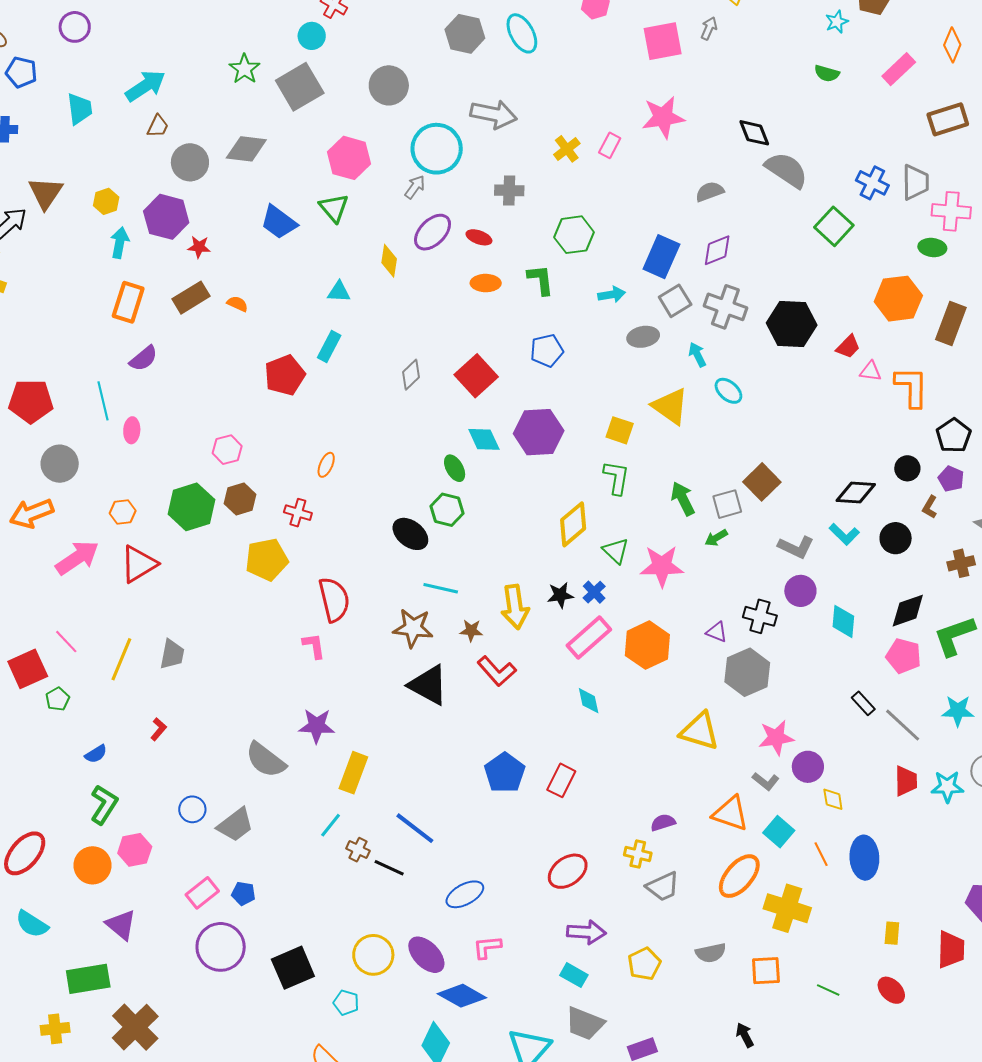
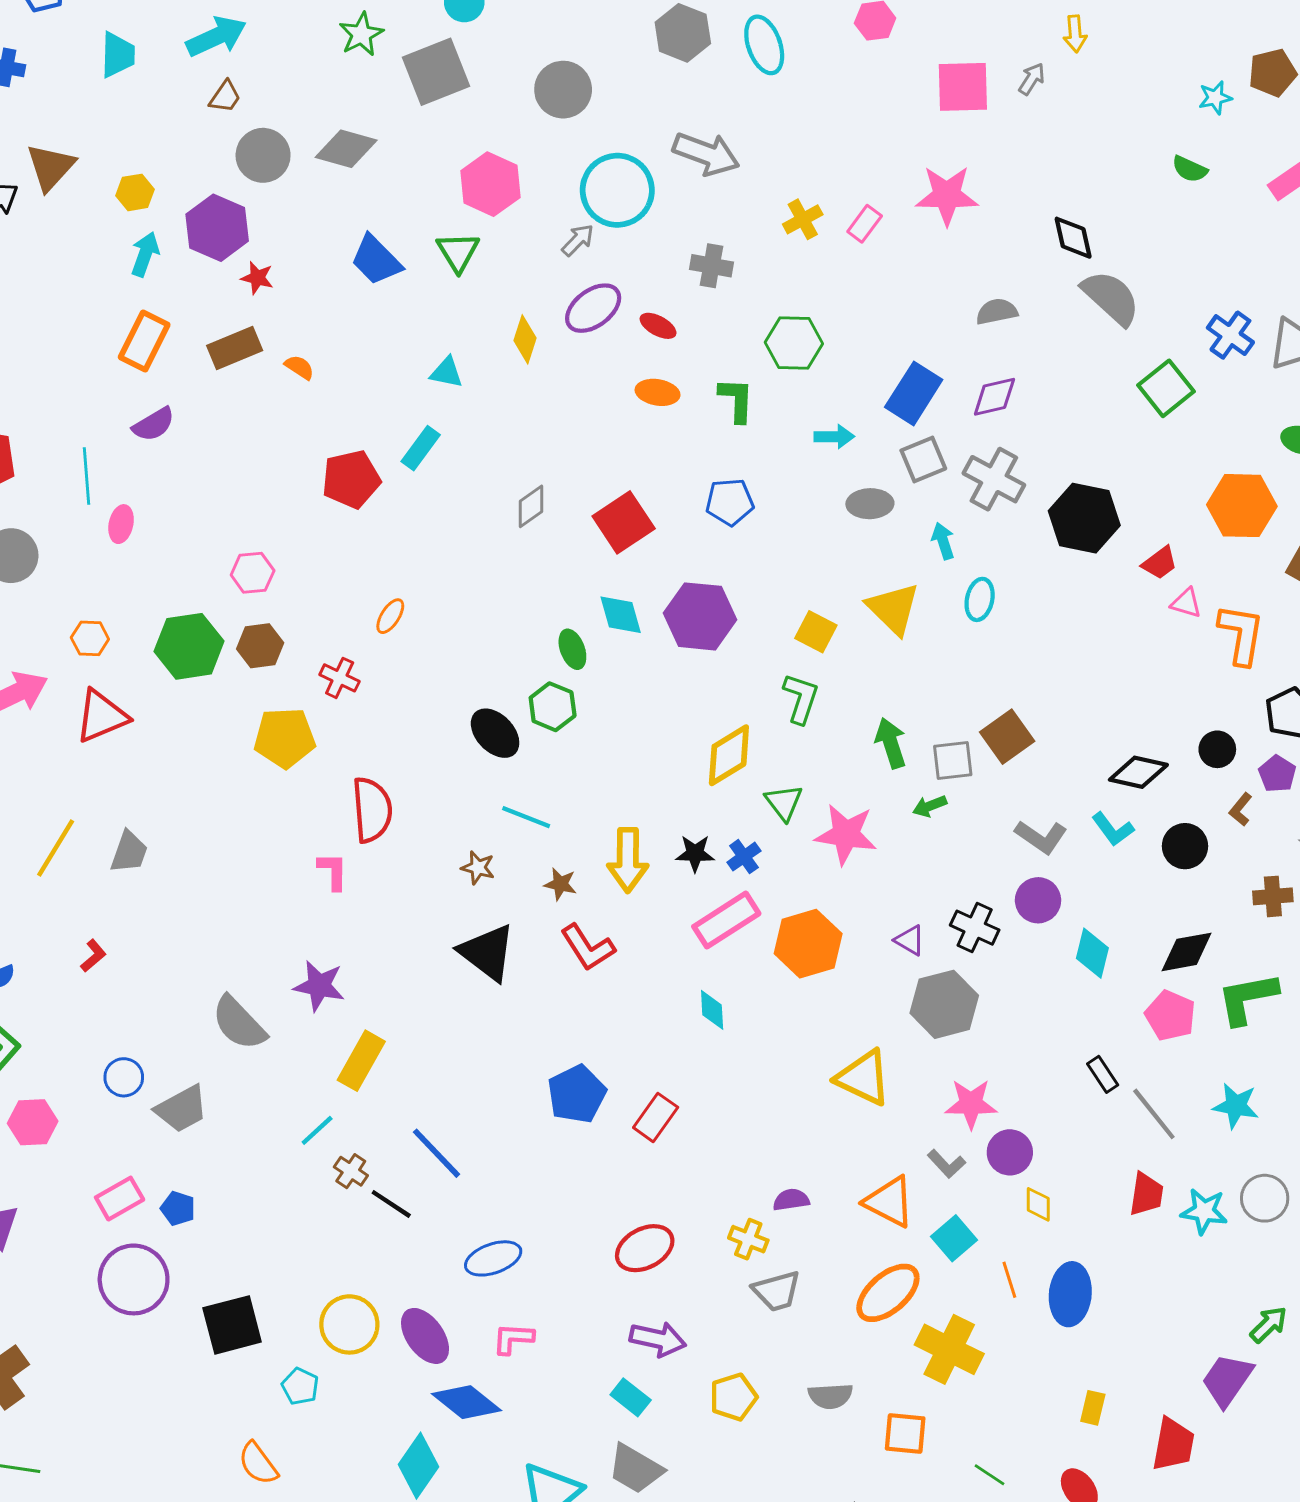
cyan ellipse: (728, 391) -> (980, 599), turned 52
brown star: (413, 628) -> (478, 868), size x0.6

